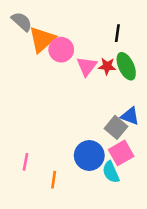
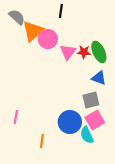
black line: (117, 33) -> (61, 11), moved
blue triangle: (130, 116) -> (99, 78), moved
gray square: (116, 127) -> (91, 100), turned 36
pink line: (25, 162) -> (16, 117), moved

